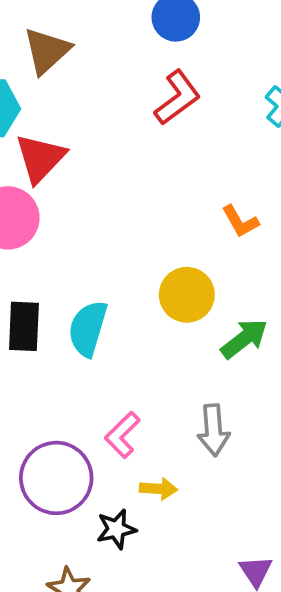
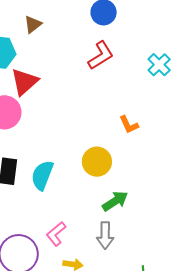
brown triangle: (47, 51) -> (33, 24), size x0.7
green arrow: (244, 339) -> (115, 201), moved

